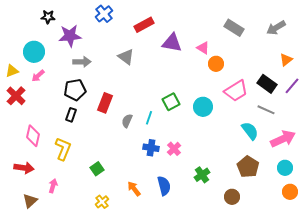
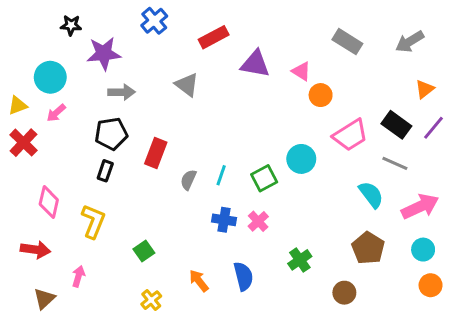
green square: (171, 102) -> (264, 178), moved

